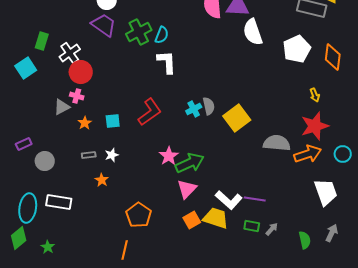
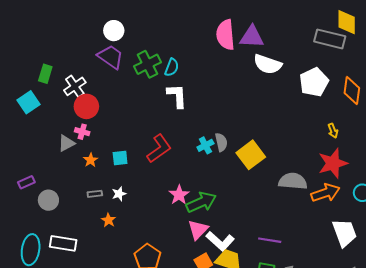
white semicircle: (253, 32) -> (268, 64), turned -52
white L-shape: (229, 200) -> (220, 241), moved

